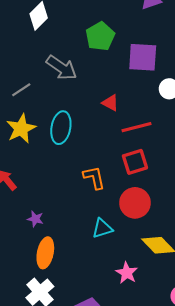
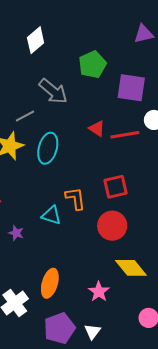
gray line: (21, 90) -> (25, 116), moved
red line: (136, 127) -> (125, 135), moved
cyan triangle: (102, 228) -> (51, 215), moved, turned 30
orange ellipse: (45, 253) -> (50, 283), moved

